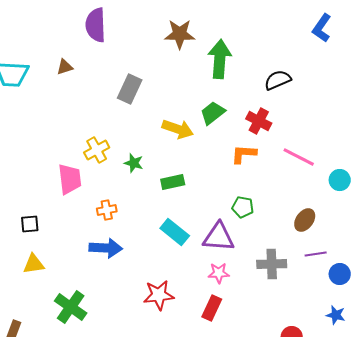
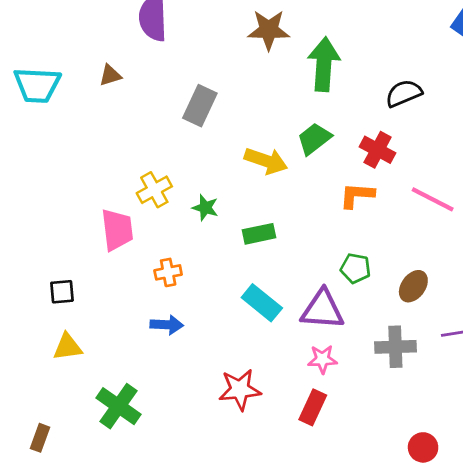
brown ellipse: (305, 220) -> (413, 286), moved
blue arrow: (106, 248) -> (167, 325), size x0.7

